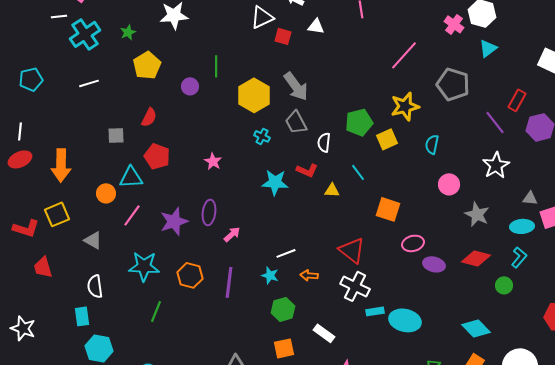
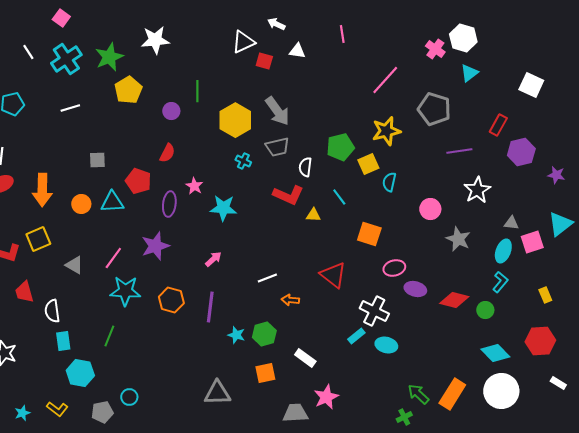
white line: (59, 16) -> (28, 52), moved, turned 63
green star: (128, 32) -> (109, 57), size x1.8
red semicircle: (149, 117) -> (167, 153), moved
gray trapezoid: (296, 122) -> (277, 147), turned -75
purple line: (495, 122) -> (459, 151), moved, turned -60
cyan semicircle: (432, 144) -> (389, 182), moved
red L-shape: (307, 170) -> (288, 195), size x1.4
cyan star: (275, 182) -> (223, 208), moved
orange circle: (106, 193) -> (81, 204), moved
purple ellipse: (209, 212) -> (169, 204), moved
pink line: (132, 215) -> (113, 258), moved
cyan ellipse: (522, 226) -> (503, 251), turned -65
red diamond: (476, 258) -> (454, 300), moved
cyan star: (270, 275) -> (236, 335), moved
white semicircle: (95, 286) -> (52, 311), moved
white cross: (355, 286) -> (374, 311), moved
green line: (156, 311) -> (109, 336), moved
cyan rectangle: (375, 311) -> (356, 336), turned -30
cyan ellipse: (405, 320) -> (386, 345), size x0.7
cyan diamond: (476, 328) -> (495, 353), moved

